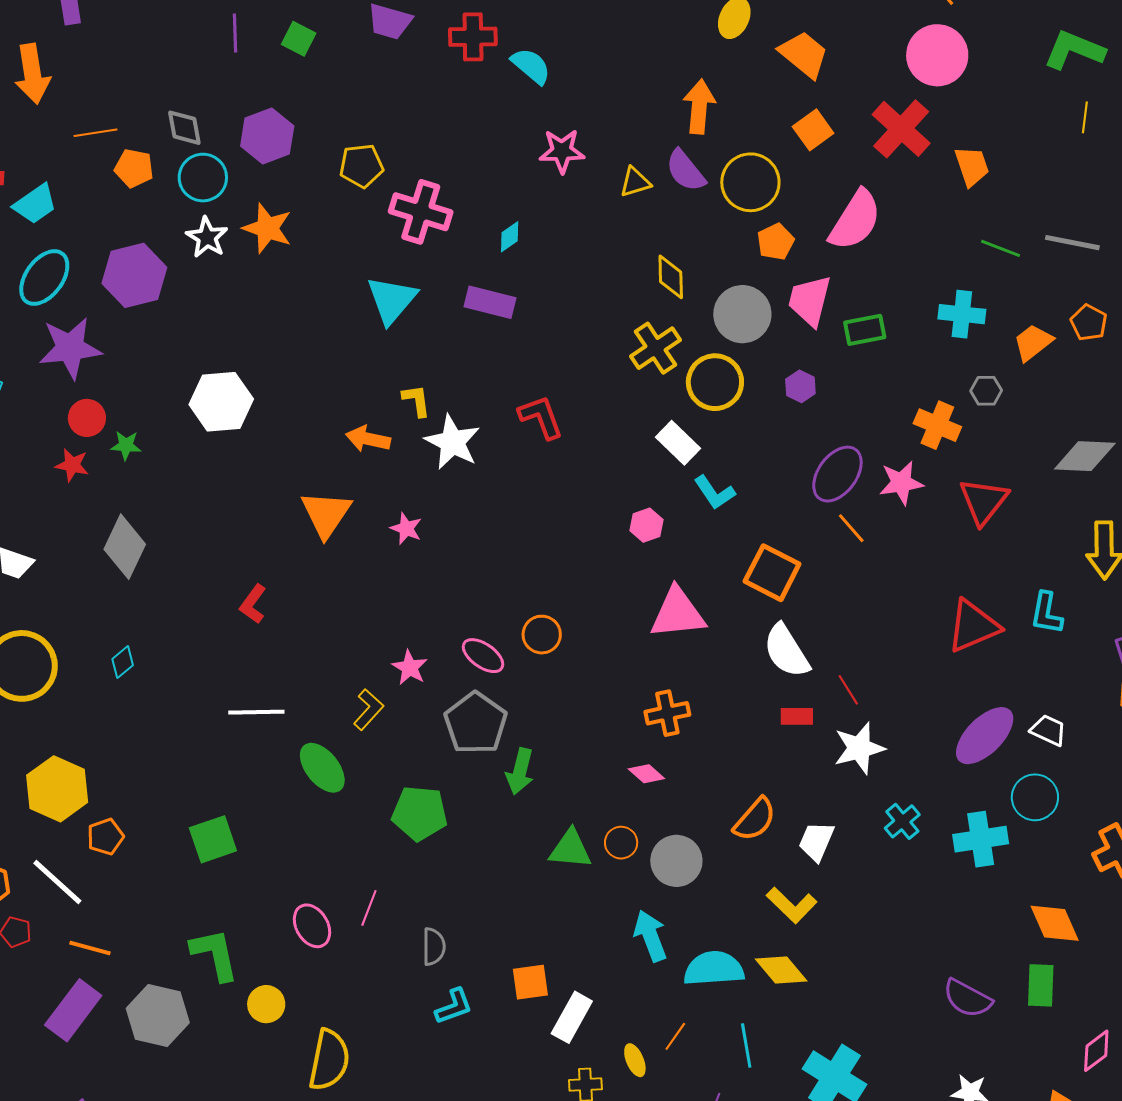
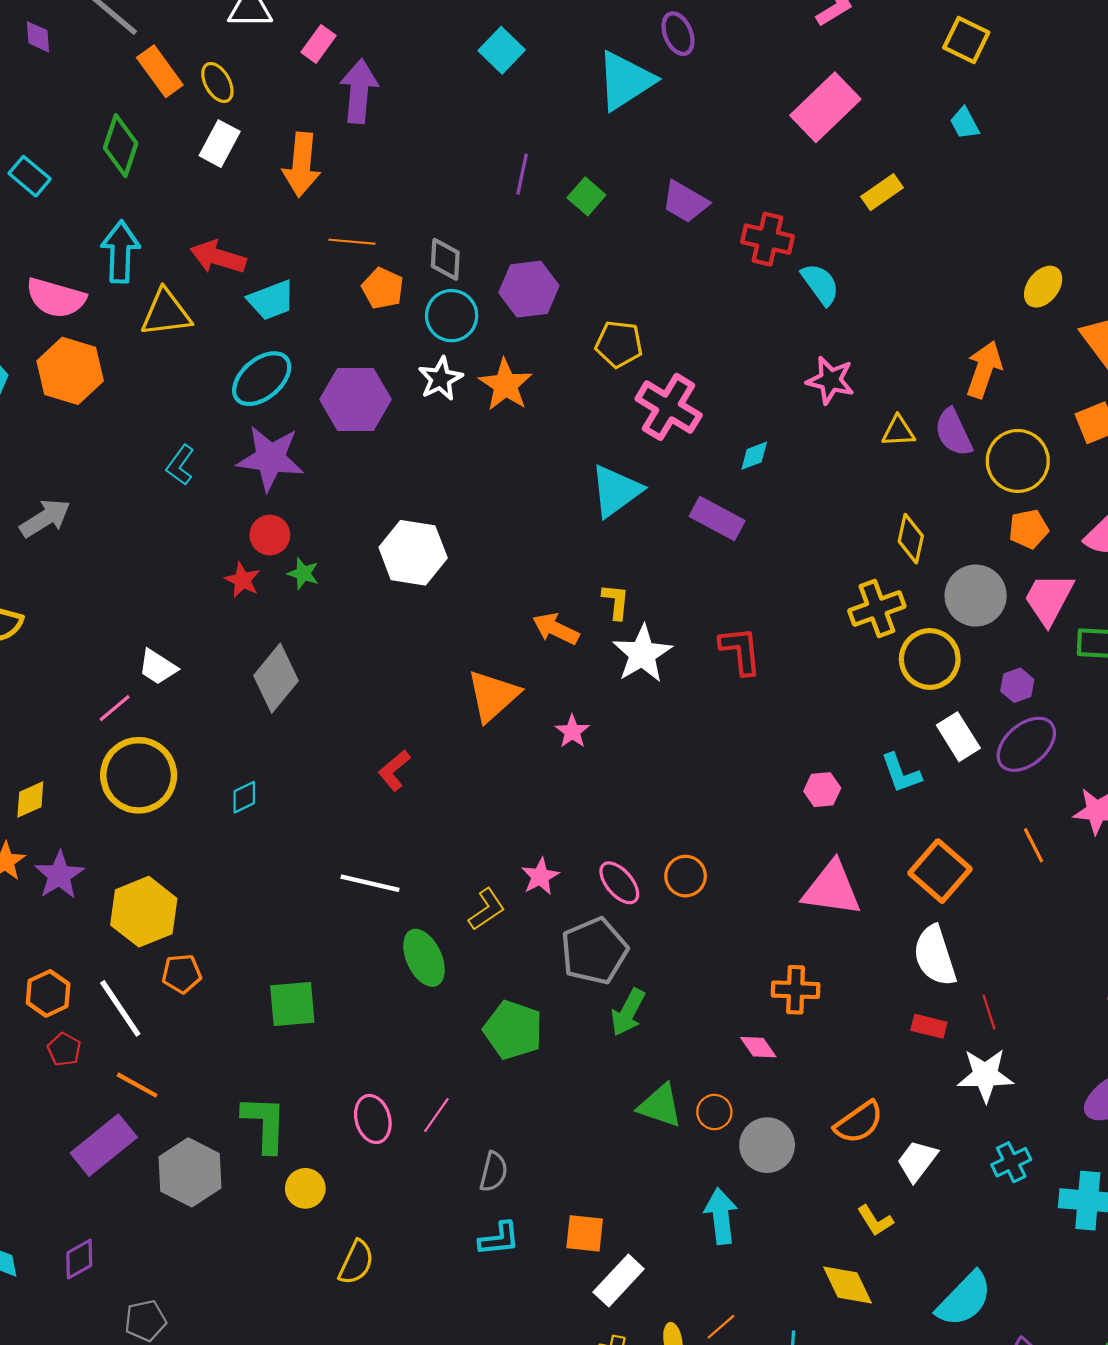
white rectangle: (678, 443) -> (958, 737), moved
purple ellipse: (837, 474) -> (1026, 744), moved
yellow L-shape: (792, 905) -> (875, 1221), size x0.7
cyan semicircle: (714, 969) -> (964, 1299), moved, turned 124
yellow semicircle: (329, 1060) -> (356, 1262), size x0.7

